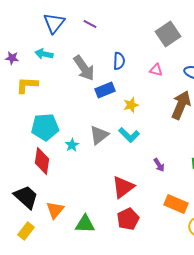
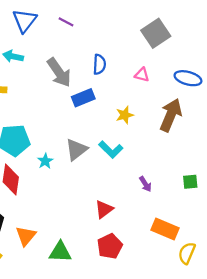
yellow star: (131, 105) -> (125, 115), moved
red triangle: (123, 187) -> (104, 209), size x0.7

